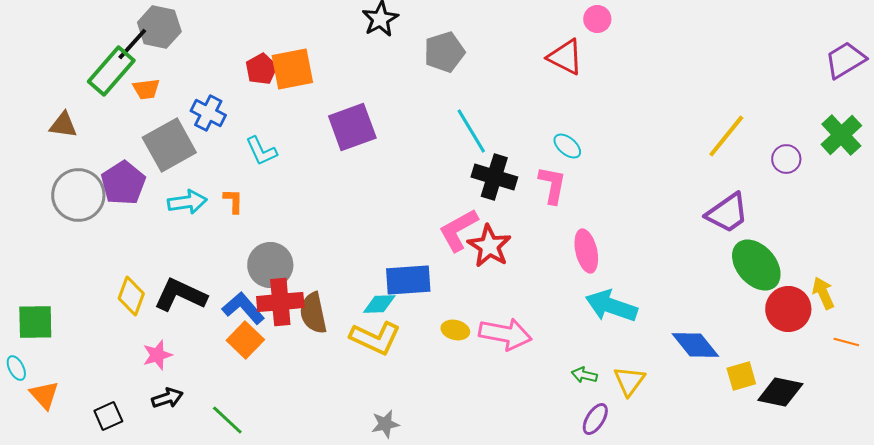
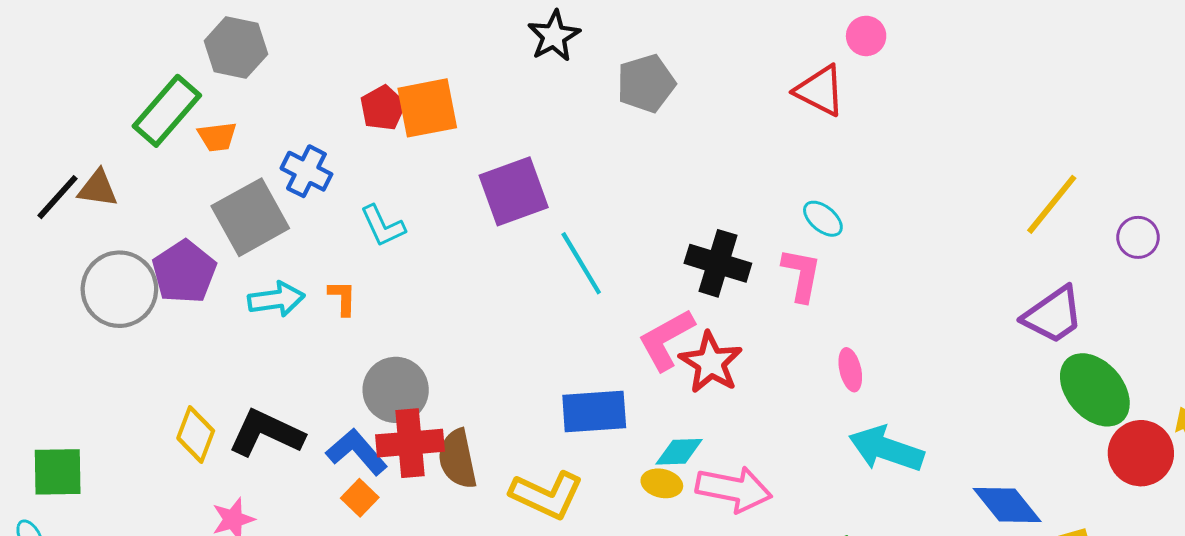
black line: (132, 44) -> (58, 197), moved
cyan line: (471, 131) -> (581, 263), moved
pink ellipse: (586, 251) -> (850, 370), size x0.7
cyan diamond: (379, 304) -> (679, 452), moved
orange square: (245, 340) -> (360, 498), size x0.7

